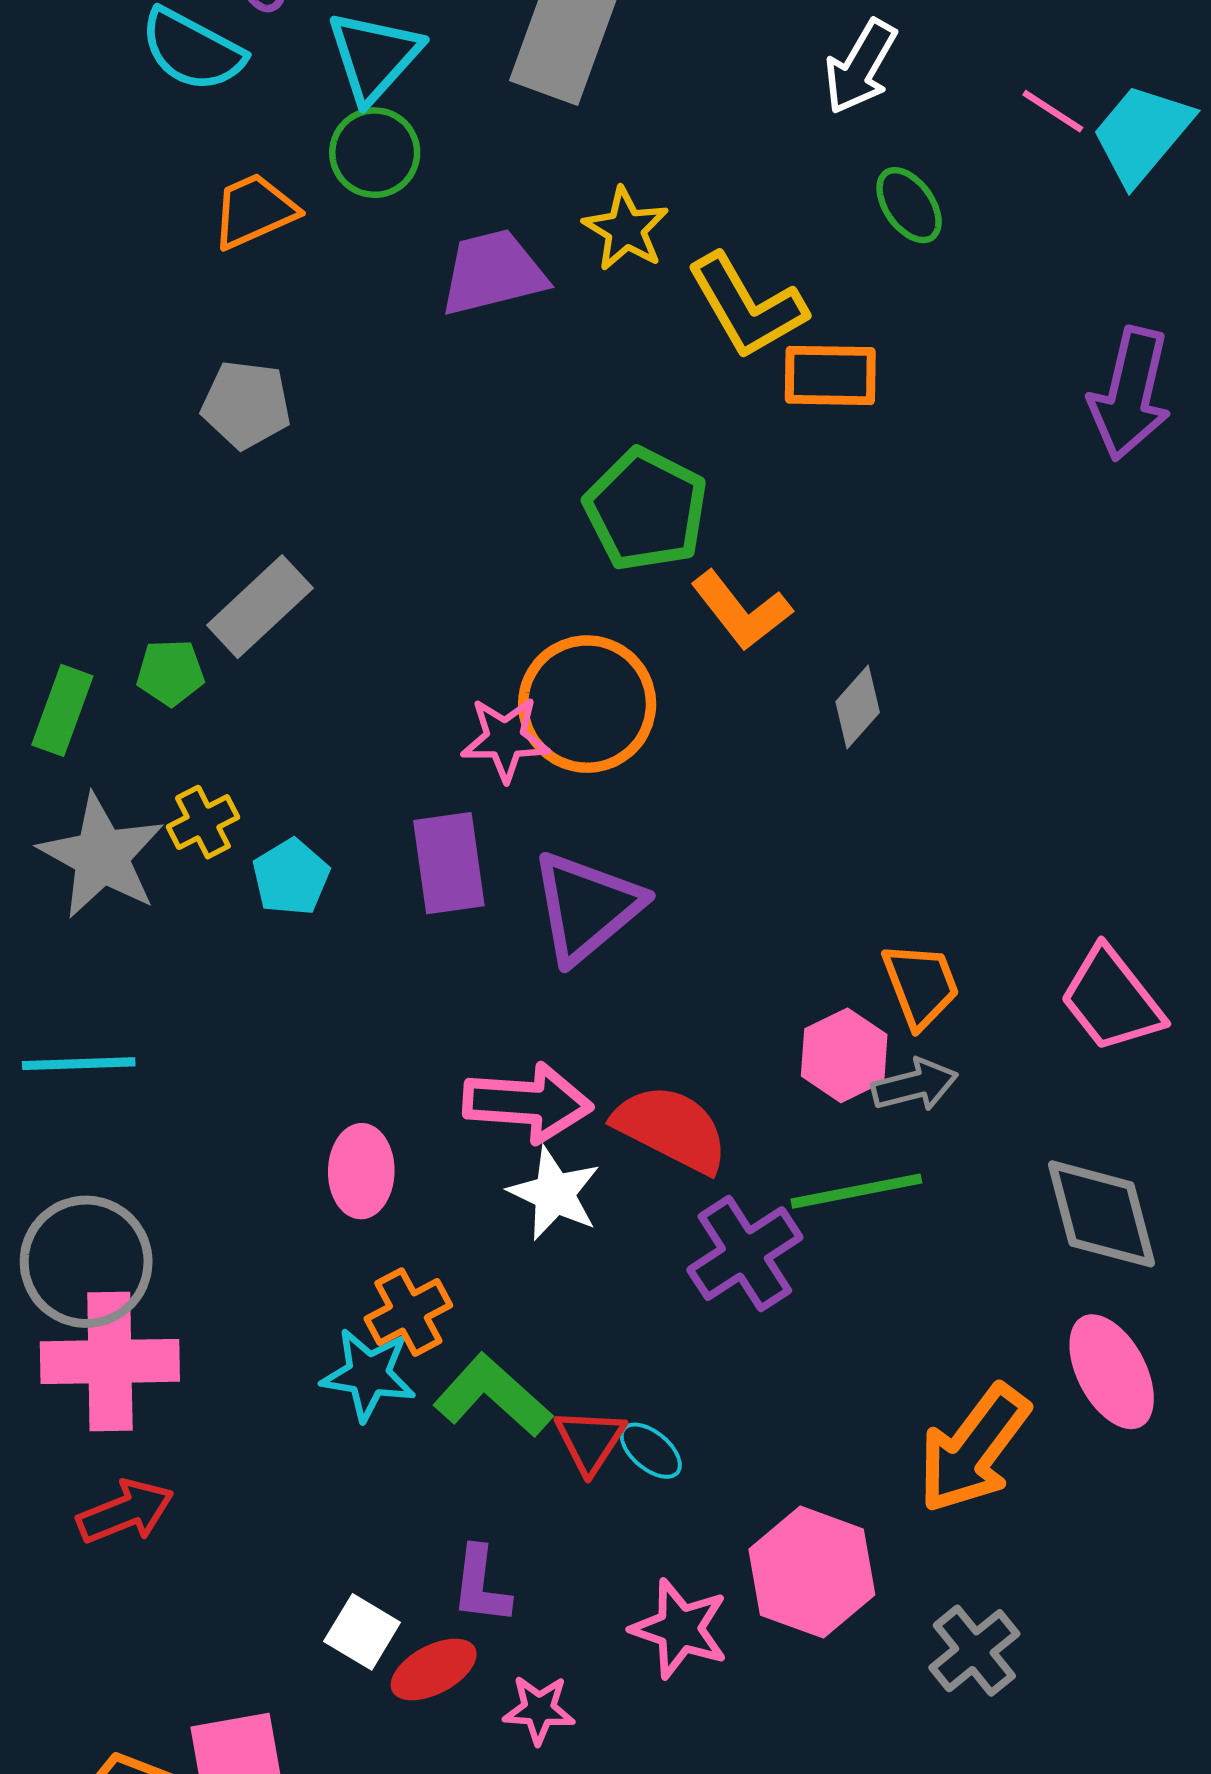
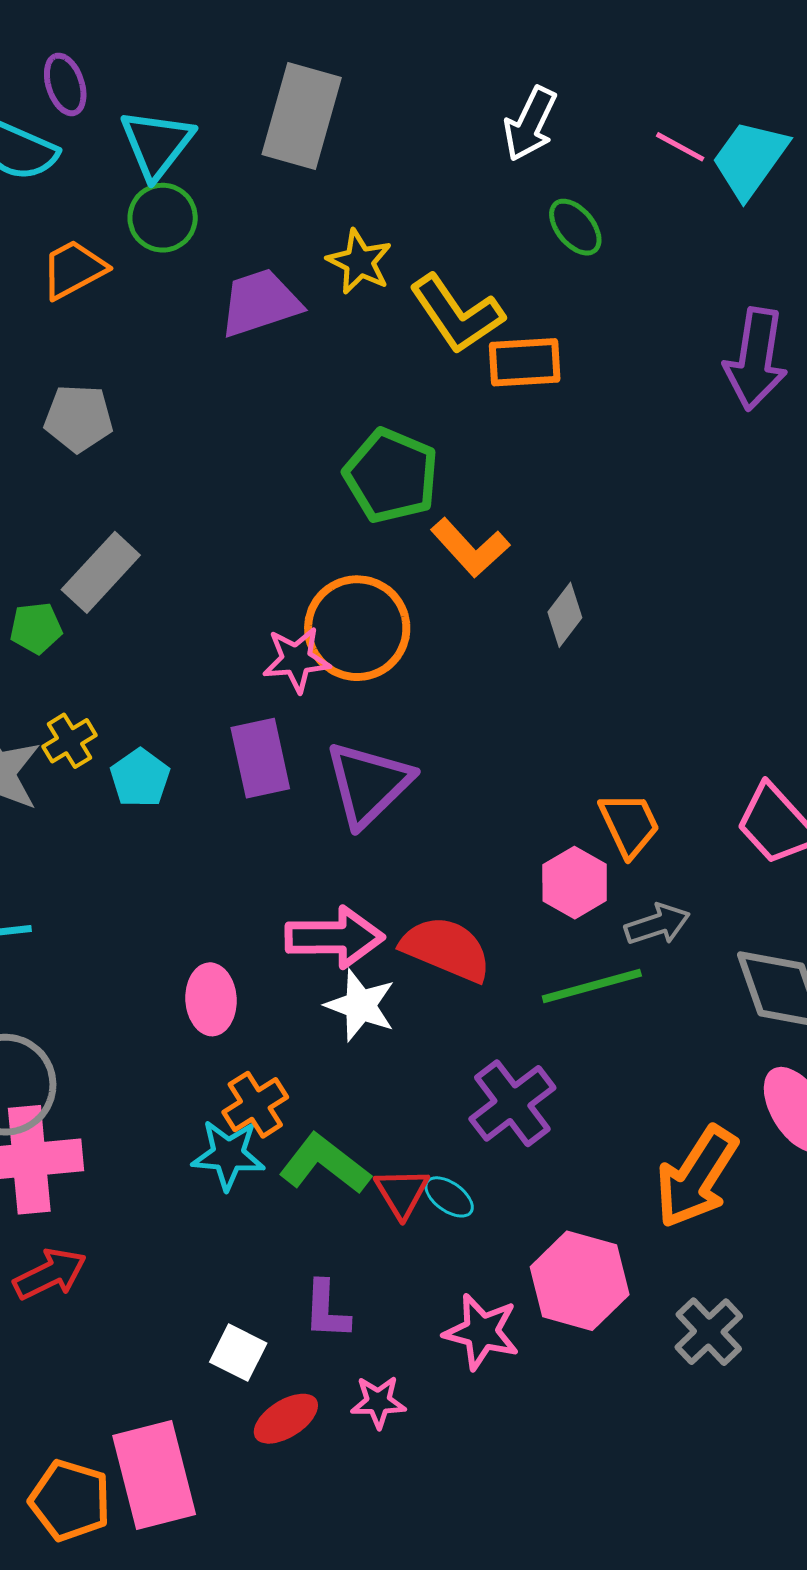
gray arrow: (915, 1085) -> (657, 924), moved
purple cross: (745, 1254) -> (512, 1103), moved
red ellipse: (434, 1670) -> (286, 1419), moved

